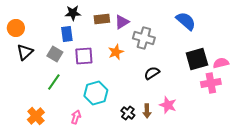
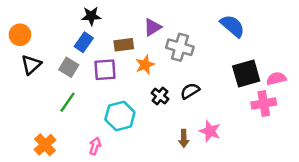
brown rectangle: (102, 19) -> (124, 45), moved
blue rectangle: (67, 34) -> (84, 42), turned 42
black cross: (128, 113) -> (160, 96), moved

